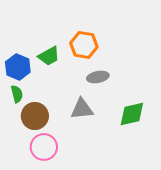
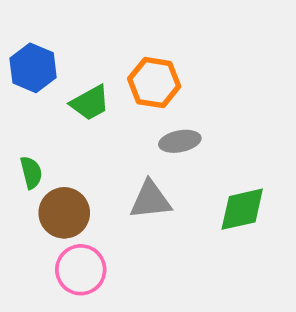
blue hexagon: (18, 67) -> (33, 68), moved

